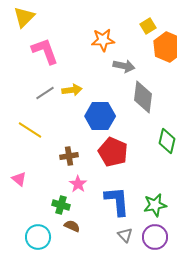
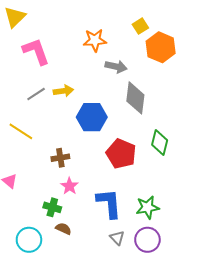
red pentagon: (113, 152) -> (121, 154), moved

